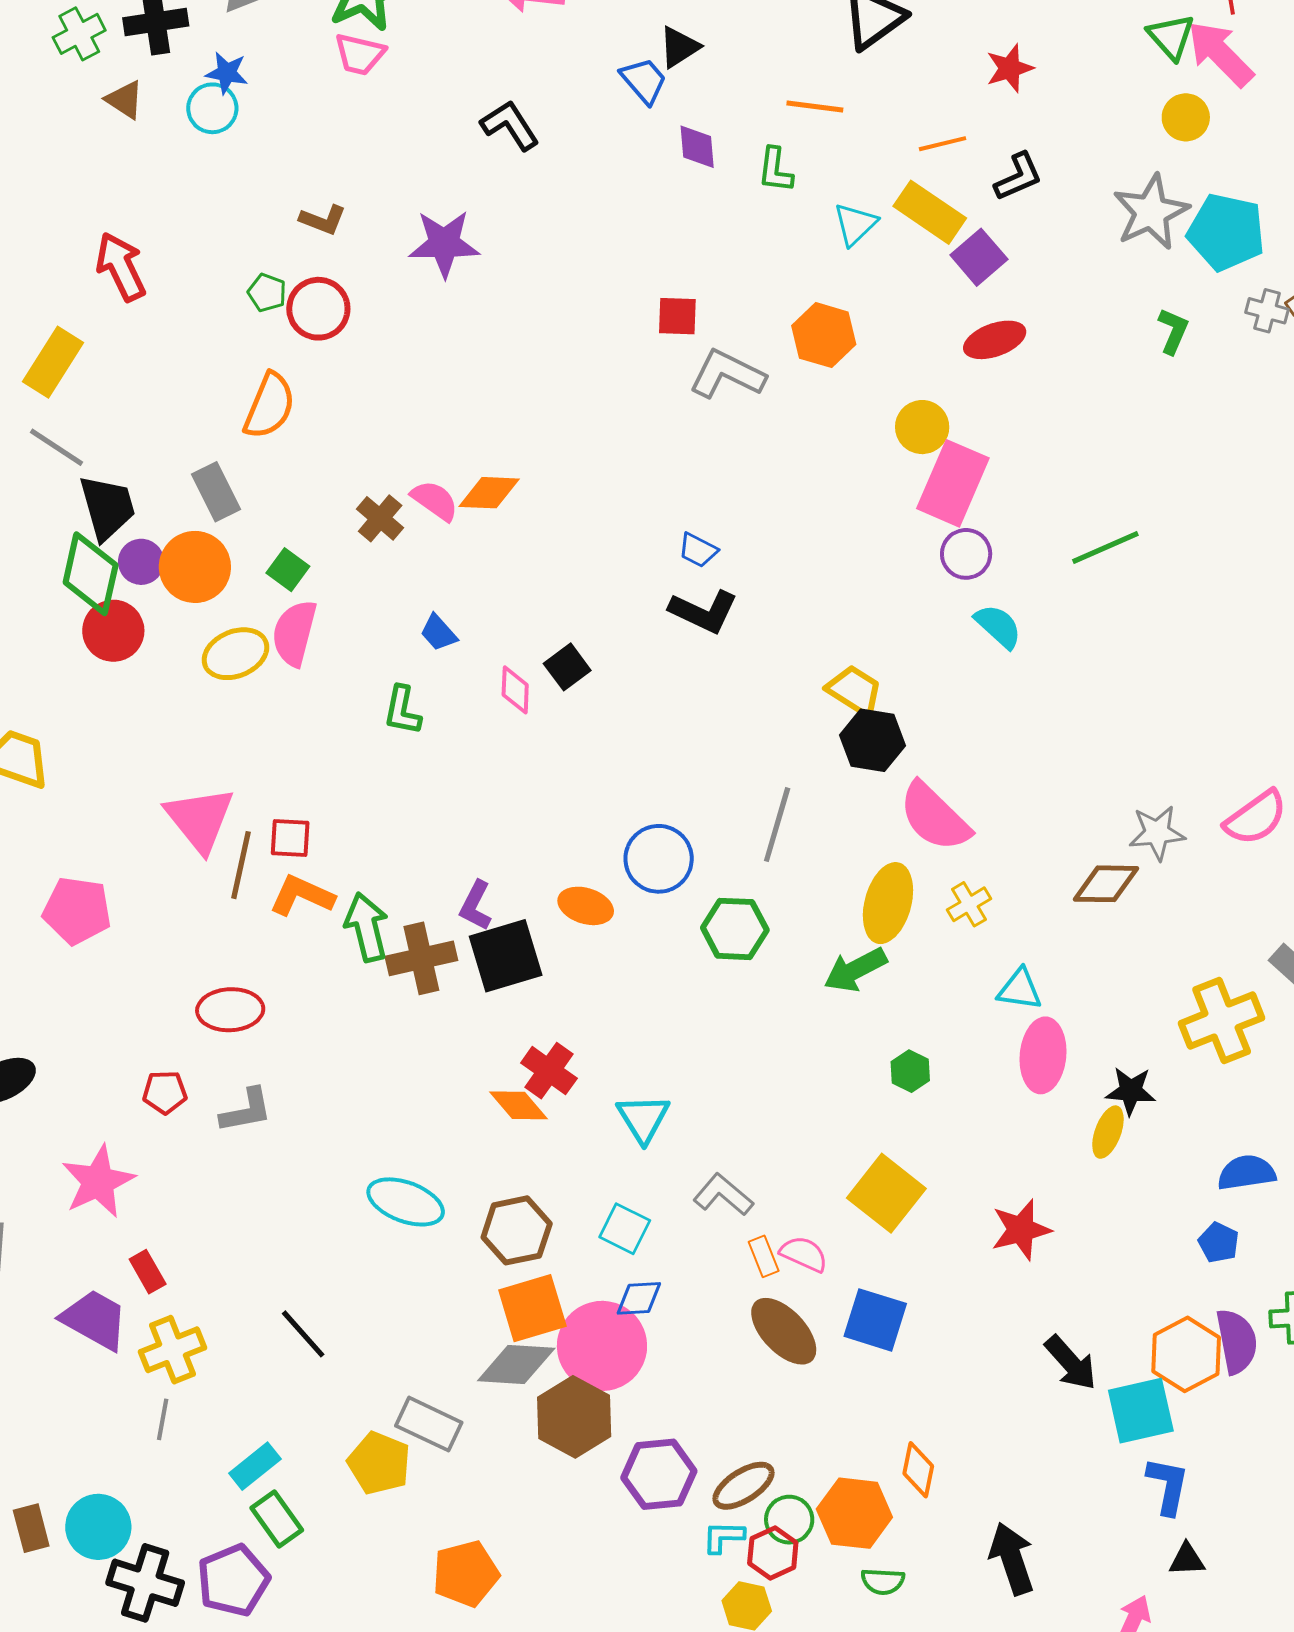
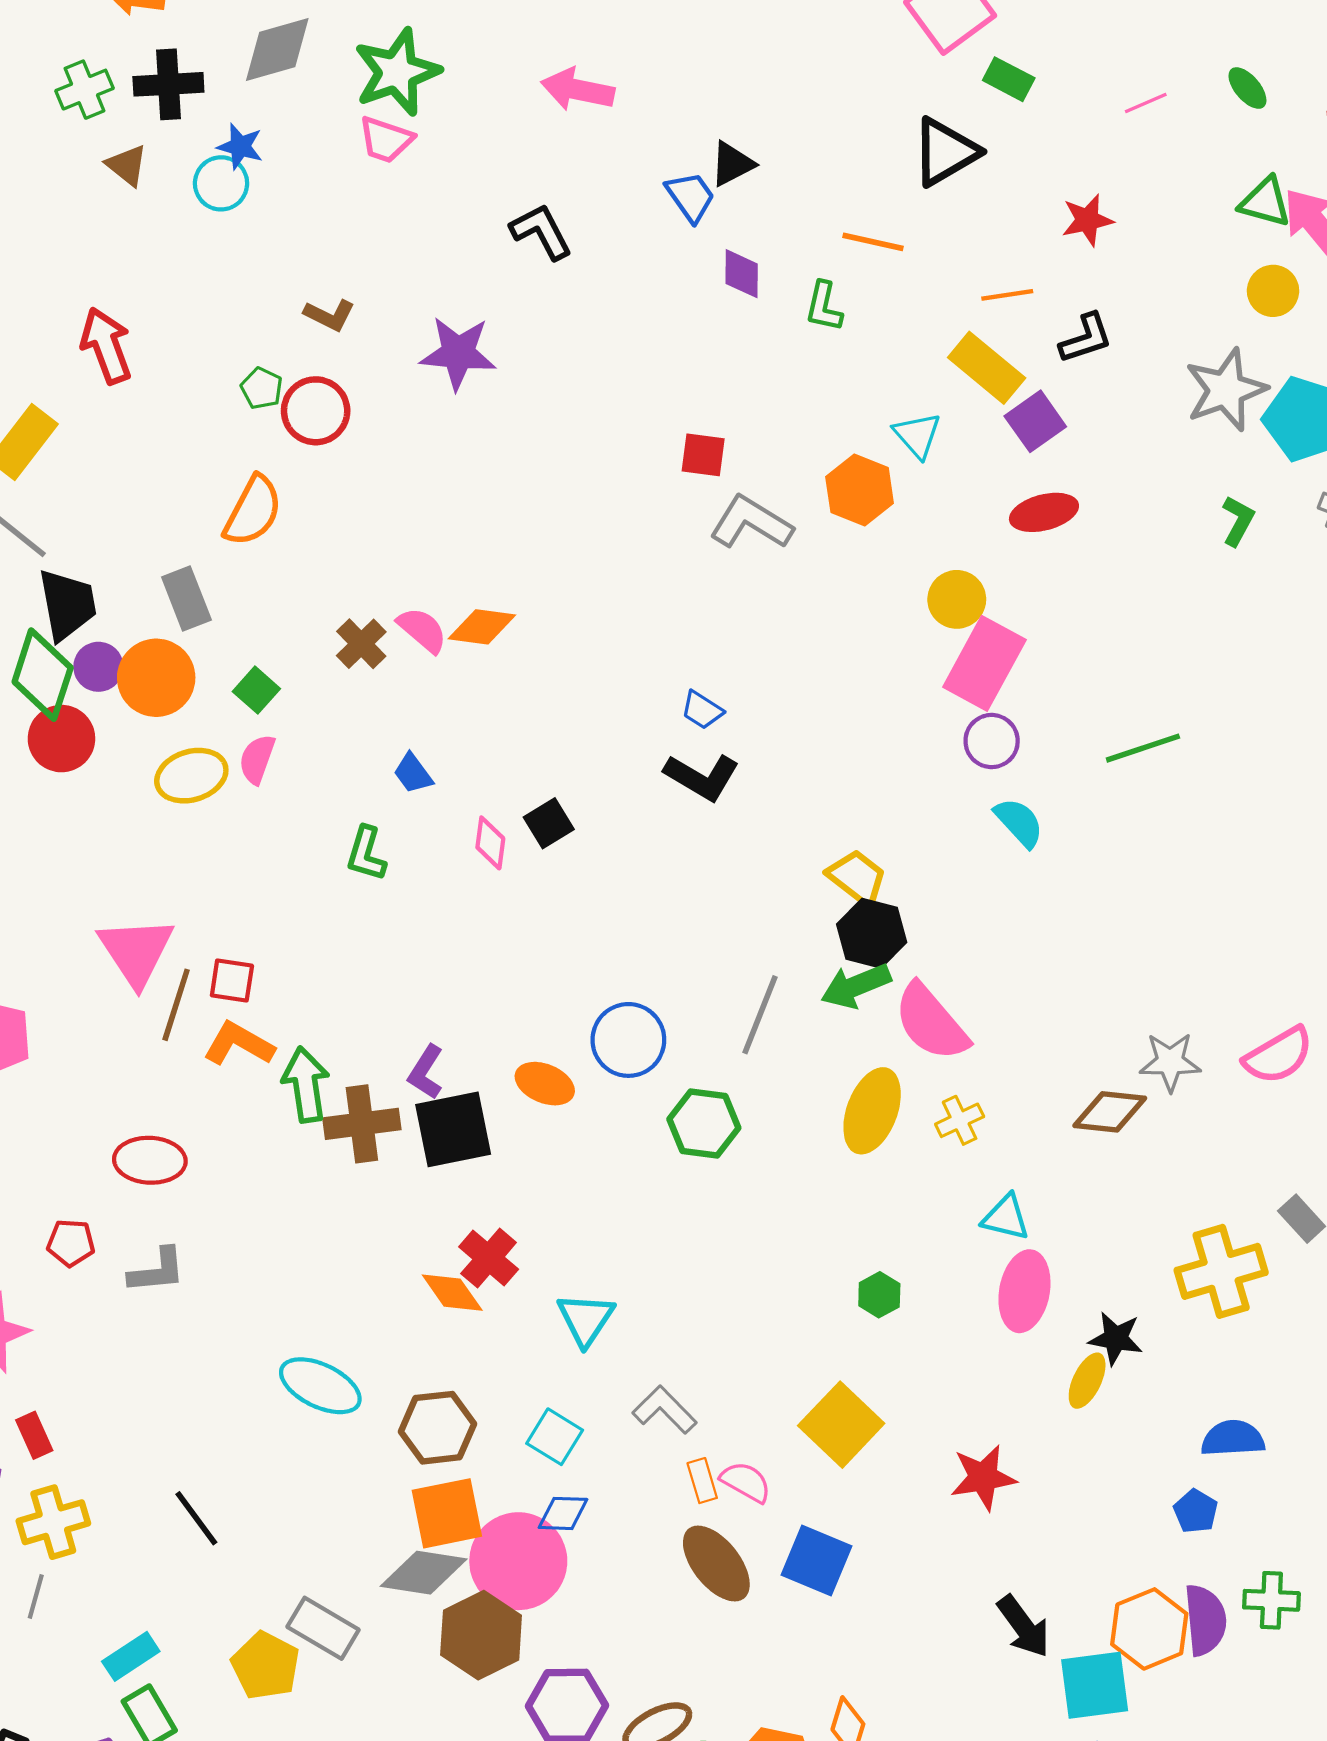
green triangle: (1171, 37) -> (1265, 202), turned -38
cyan triangle: (855, 224) -> (917, 435), moved, turned -33
pink semicircle: (294, 633) -> (257, 759), size x0.7
green arrow: (855, 970) -> (856, 986), moved

